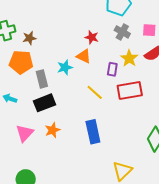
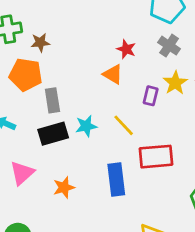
cyan star: (65, 67) -> (86, 126), moved
red rectangle: (130, 91) -> (156, 157), moved
orange star: (52, 130) -> (64, 187), moved

